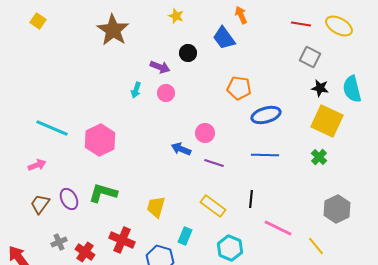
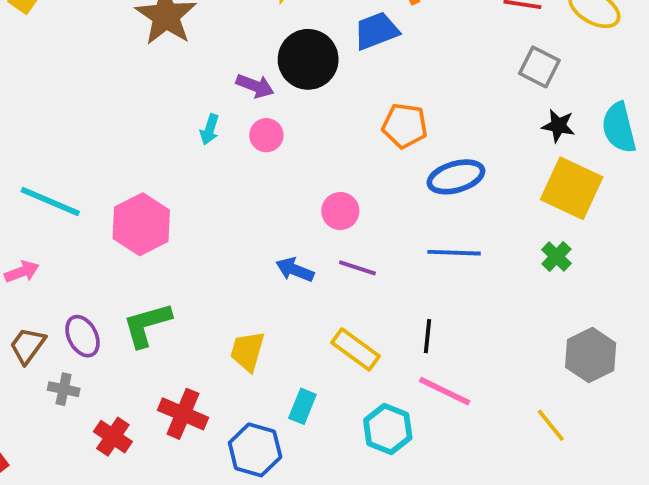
blue trapezoid: (224, 38) -> (376, 31), turned 105
black circle: (188, 53) -> (308, 59), size x1.8
blue arrow: (181, 149) -> (295, 270), moved
green L-shape: (103, 193) -> (147, 325), turned -32
pink line: (278, 228) -> (445, 391), moved
gray cross: (59, 242) -> (64, 389), moved, turned 35

